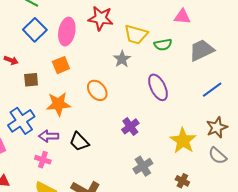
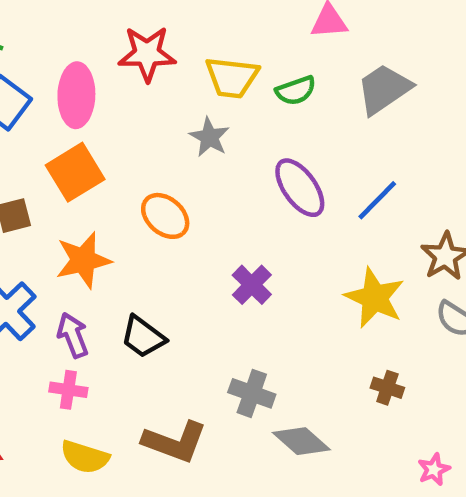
orange square: (61, 65) -> (75, 172), size x1.4
blue line: (212, 90) -> (377, 200), moved
purple arrow: (49, 136) -> (73, 335), turned 78
gray cross: (143, 166) -> (252, 393), moved, turned -30

